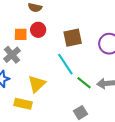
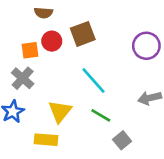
brown square: (73, 38) -> (83, 34), moved
green line: (84, 83) -> (101, 115), moved

